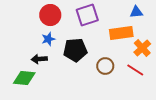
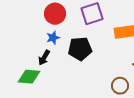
black arrow: (39, 59) -> (44, 58), turned -56
brown circle: (105, 66) -> (120, 86), moved

